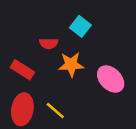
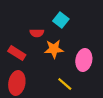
pink ellipse: (111, 79) -> (84, 60), turned 55
yellow line: (55, 111) -> (65, 84), moved

